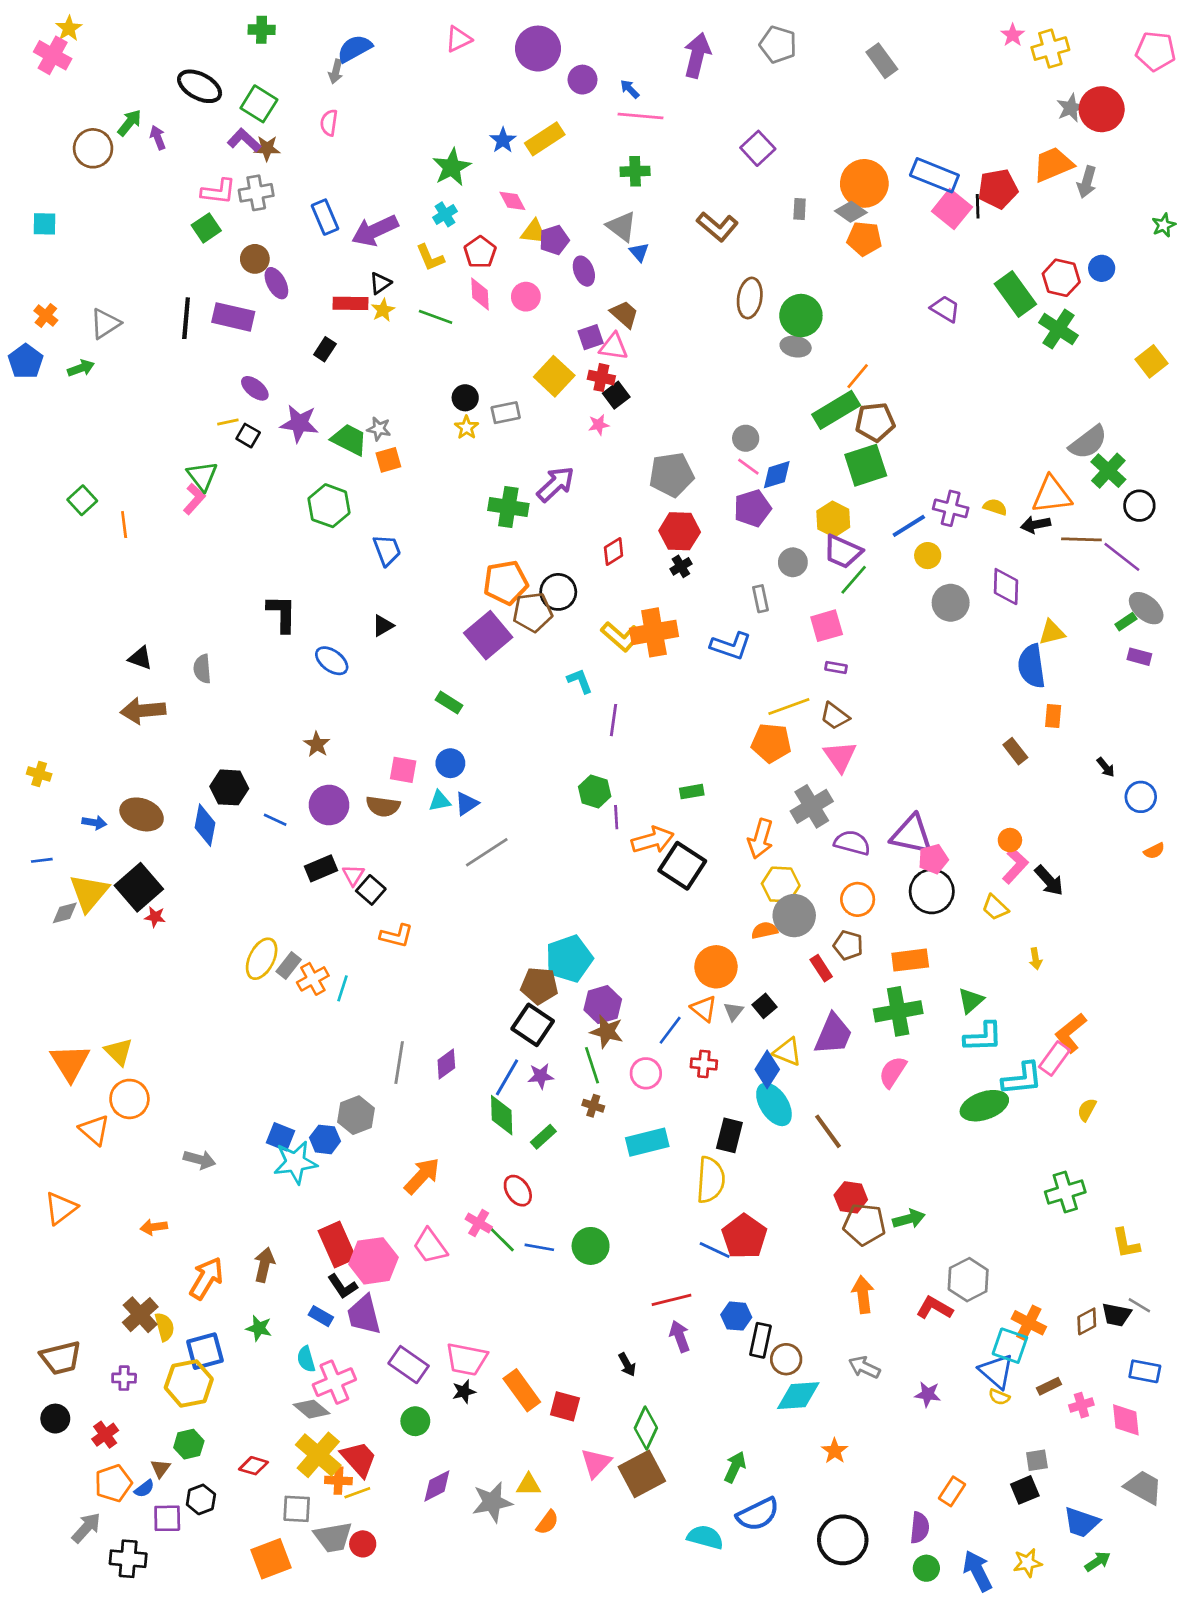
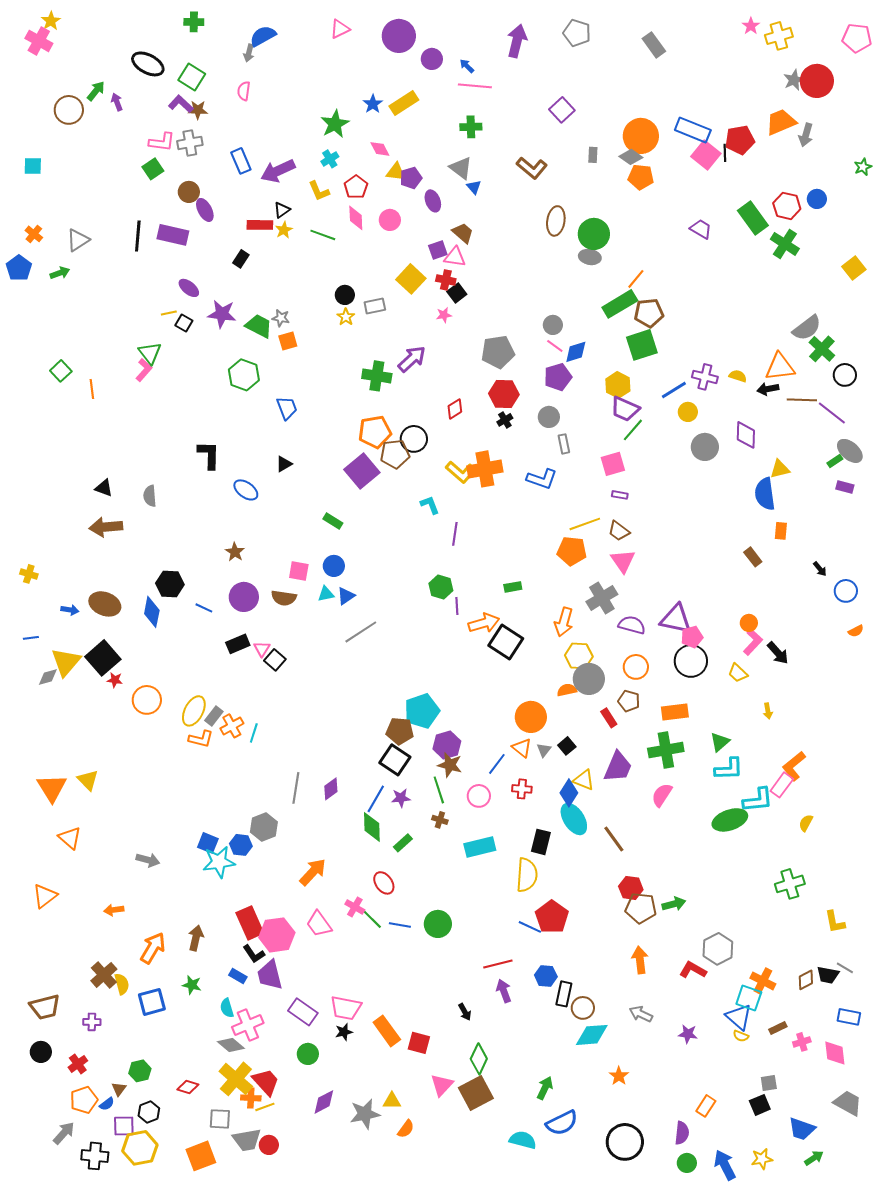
gray circle: (793, 562) -> (549, 417), moved
orange L-shape: (396, 936) -> (201, 739), moved
orange circle: (129, 1099) -> (147, 700), moved
yellow hexagon: (189, 1383) -> (140, 1148), moved

